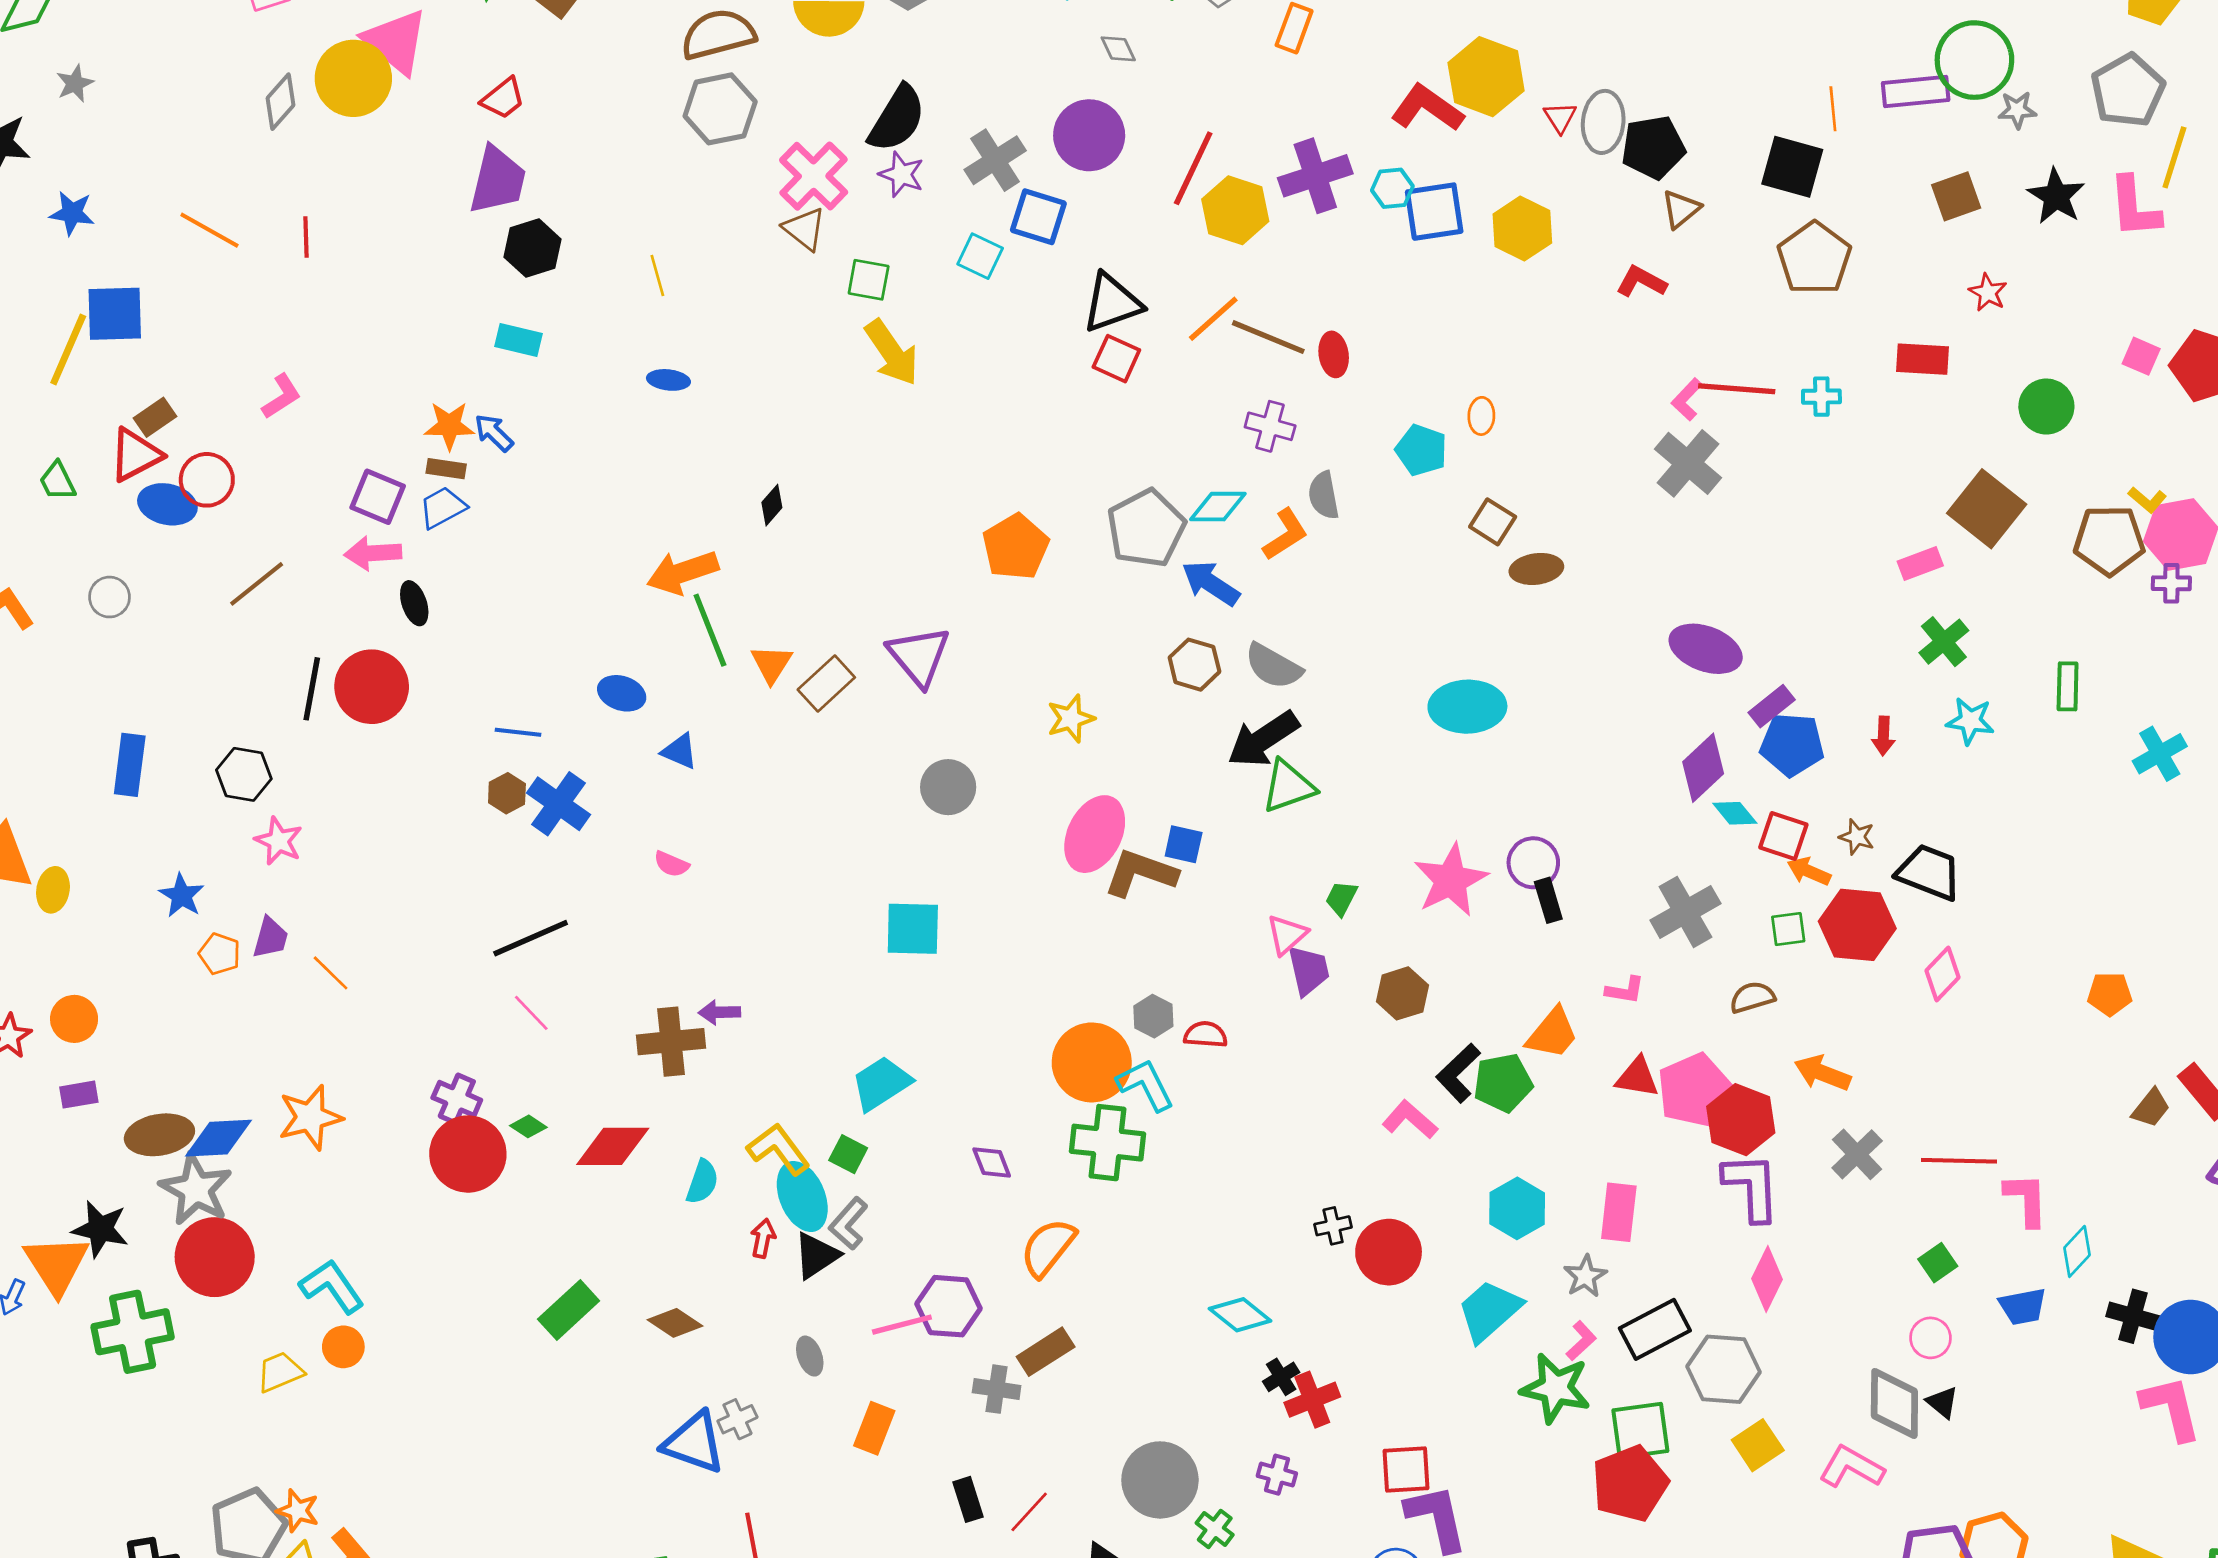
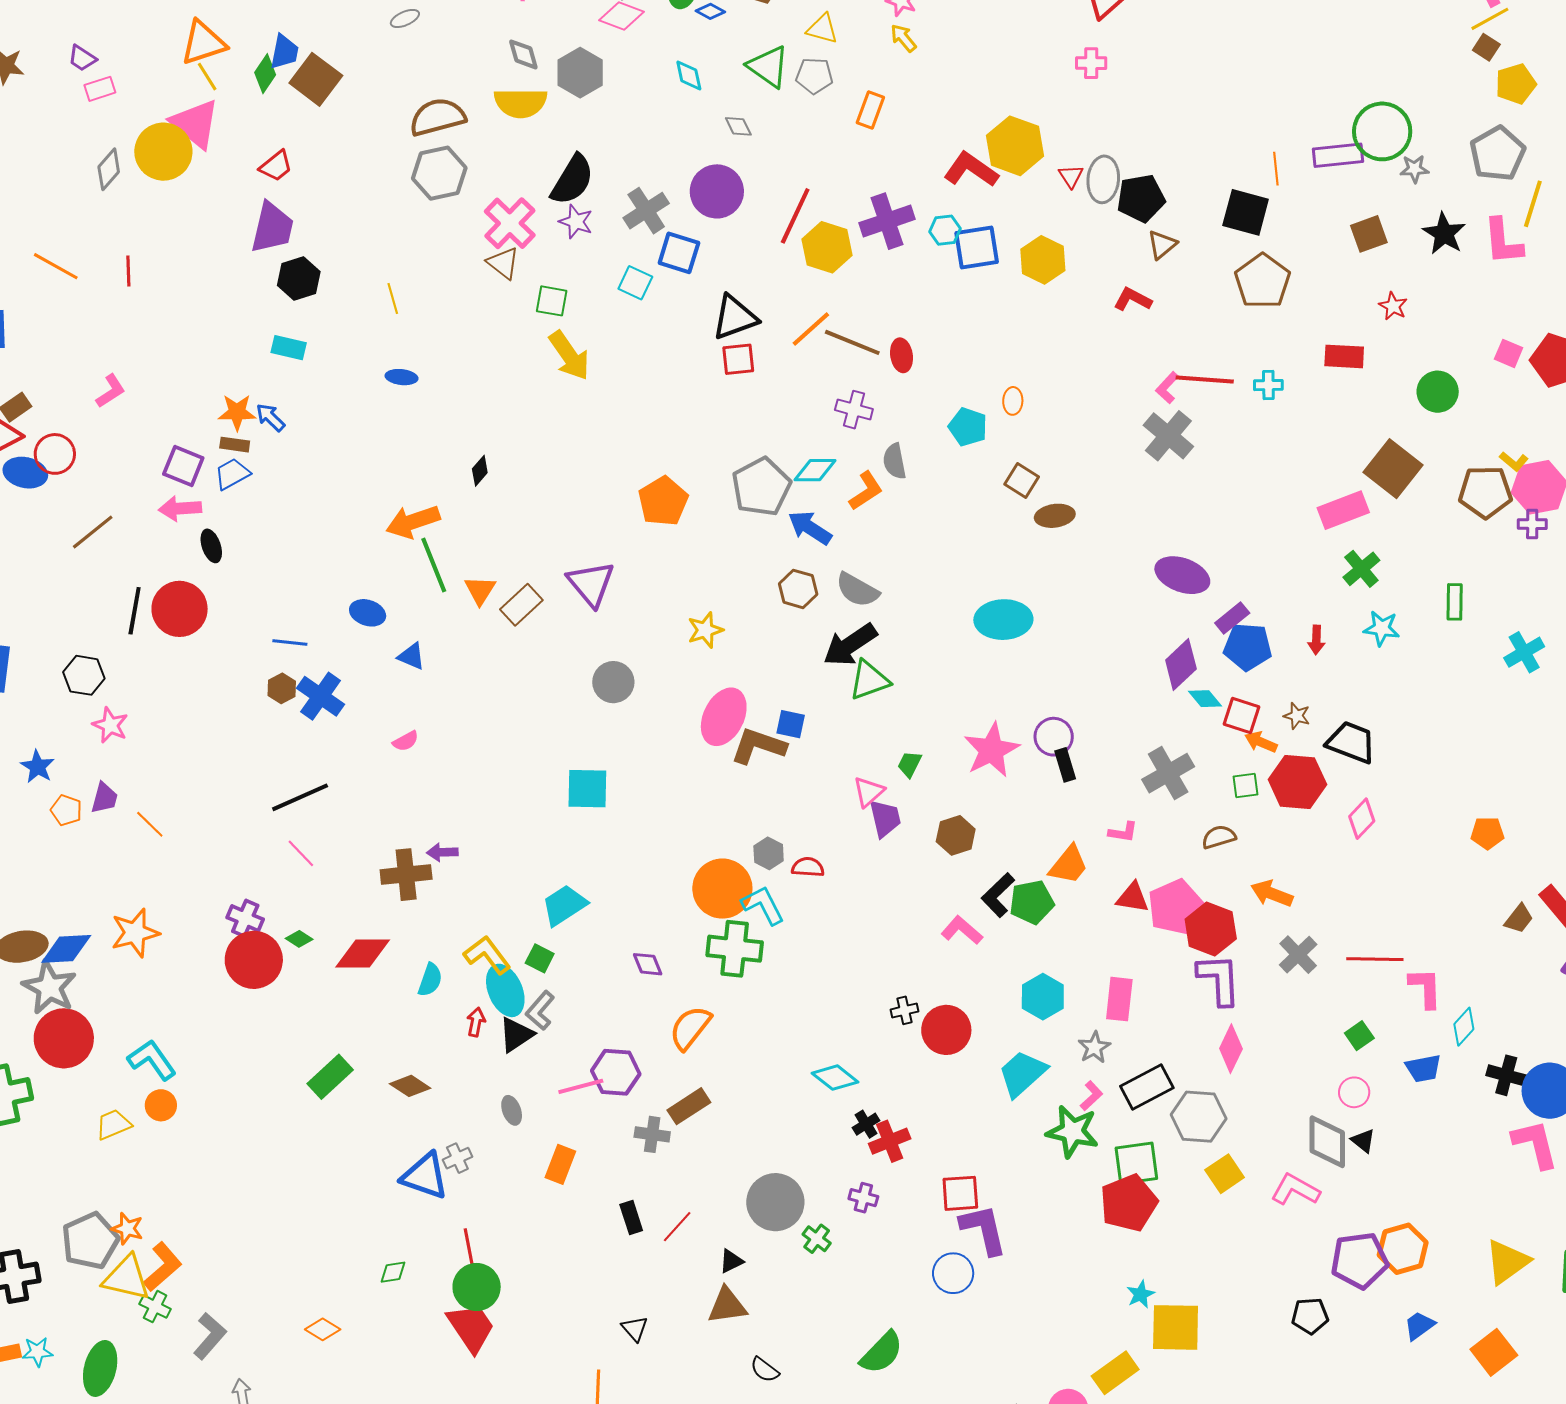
red square: (1116, 359) -> (738, 359), turned -30
pink rectangle: (1920, 563) -> (1343, 510), size x1.5
pink semicircle: (671, 864) -> (406, 741), turned -52

